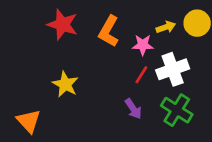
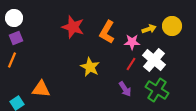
white cross: (173, 69) -> (154, 60), turned -30
yellow star: (65, 84) -> (90, 67), moved
orange triangle: (29, 121) -> (41, 89), moved, turned -42

